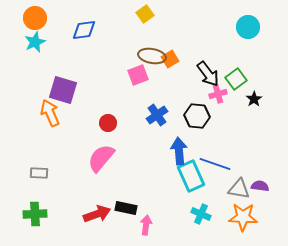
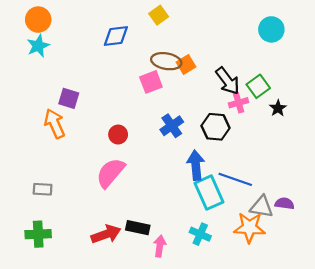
blue diamond: (84, 30) -> (116, 36), moved
purple square: (63, 90) -> (69, 98), size x0.7
cyan cross: (201, 214) -> (200, 234), moved
orange star: (243, 217) -> (249, 228), moved

